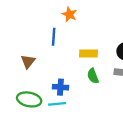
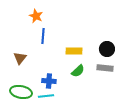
orange star: (69, 14) -> (36, 16), moved
green semicircle: (93, 76) -> (78, 71), turned -112

